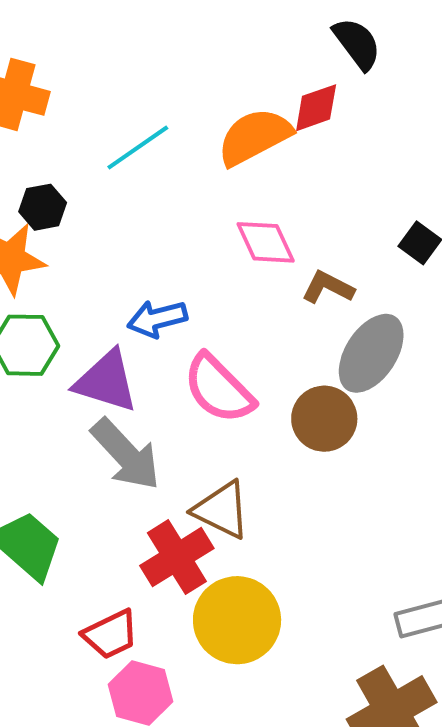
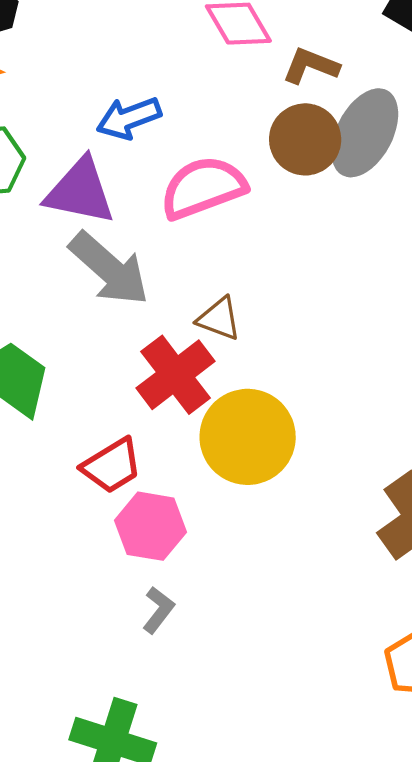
pink semicircle: (219, 389) -> (203, 188), turned 120
brown circle: (324, 419) -> (305, 139), moved
brown triangle: (222, 510) -> (219, 319), size x0.7

